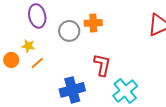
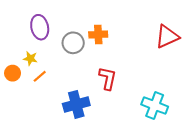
cyan cross: (125, 91) -> (155, 106), moved, turned -30

